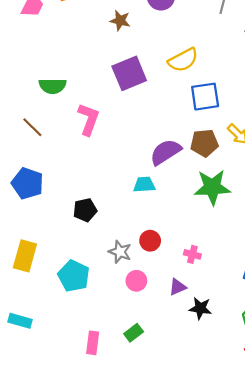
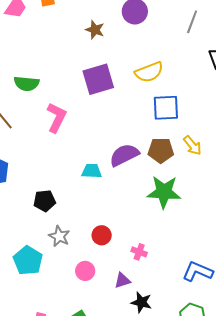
cyan trapezoid: (144, 185) -> (92, 171), moved
gray star: (120, 252) -> (59, 236), moved

